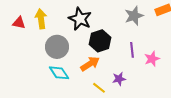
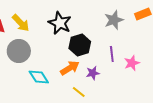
yellow arrow: (41, 19) -> (21, 23), turned 144
gray circle: (57, 47) -> (19, 51), moved
purple star: (119, 79) -> (93, 73), moved

